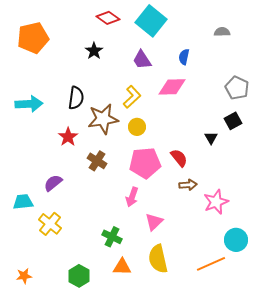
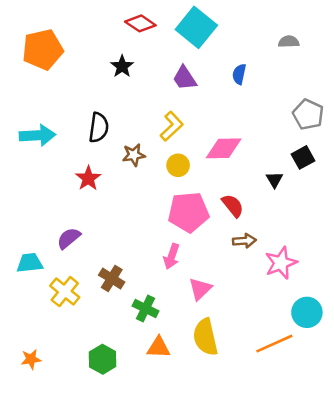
pink diamond: (172, 87) -> (224, 148), moved
brown star: (103, 119) -> (134, 155), size x0.6
brown cross: (97, 161) -> (112, 279), moved

